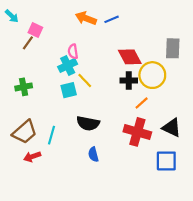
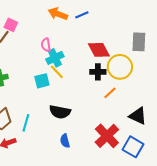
cyan cross: (68, 65) -> (55, 58), moved
red cross: (137, 132) -> (107, 136), moved, turned 30
blue square: (166, 161) -> (133, 147), turned 30

